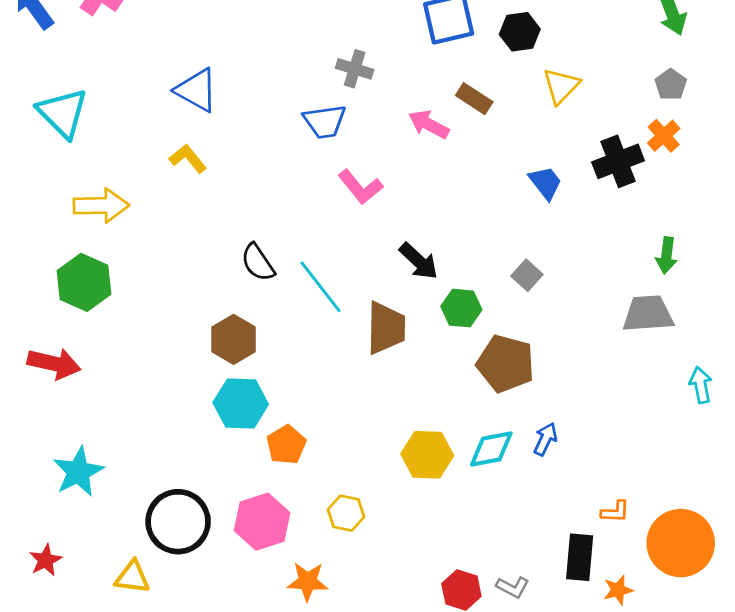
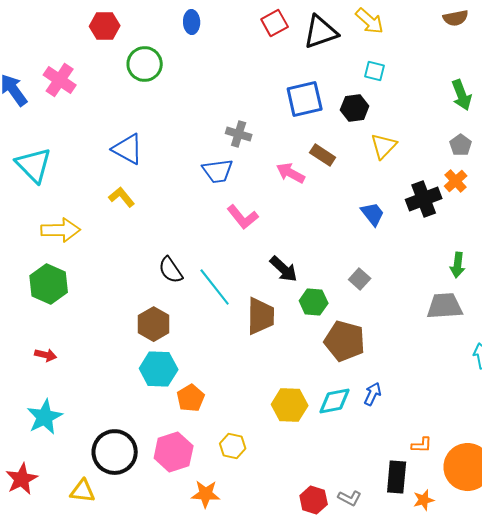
red arrow: (54, 364) -> (46, 355), moved, size x0.6
red star: (46, 560) -> (22, 479), size x1.4

